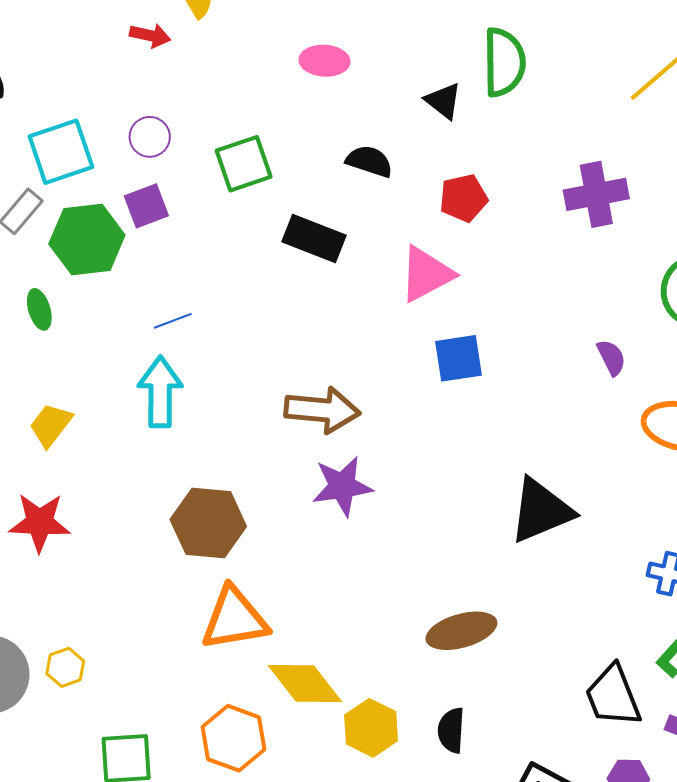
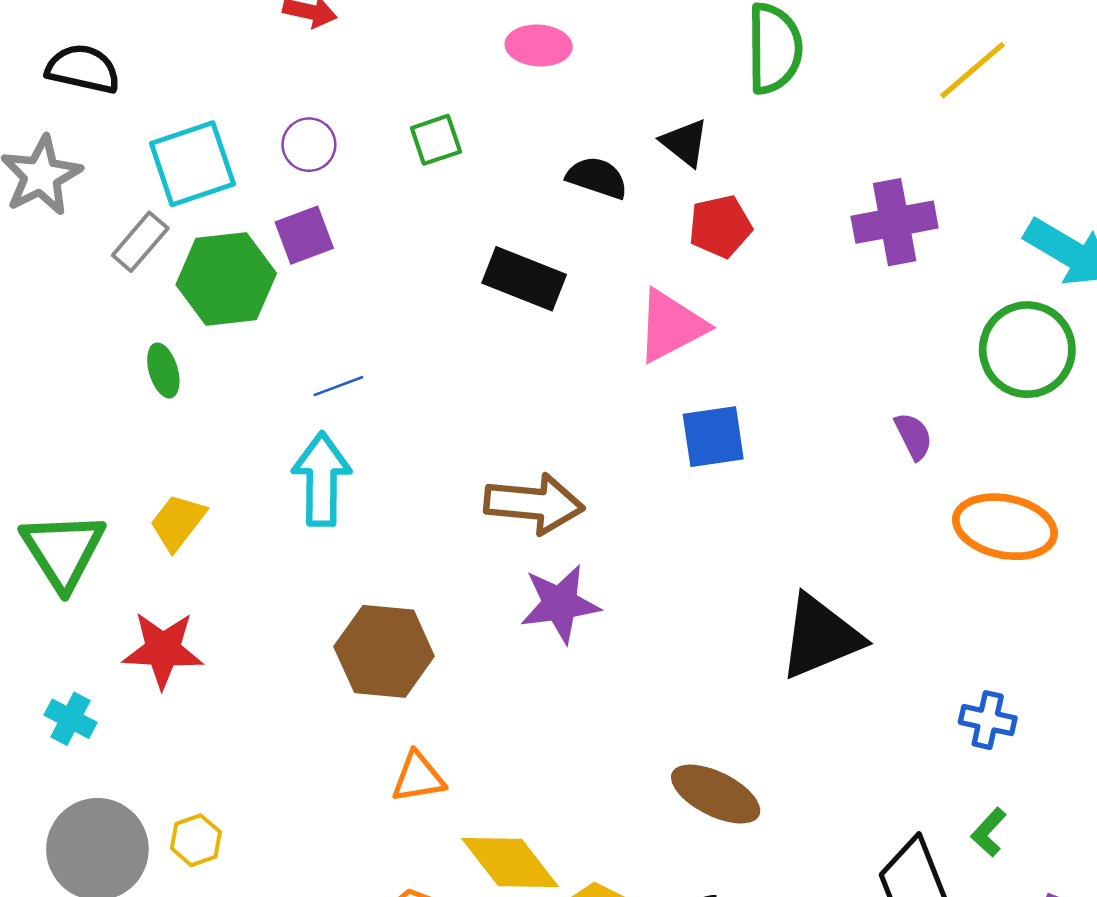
black triangle: (443, 101) -> (685, 143), moved
green square: (244, 164) -> (436, 140), moved, size x0.7
orange triangle: (235, 619) -> (418, 777), size x0.6
brown ellipse: (461, 631) -> (716, 794), turned 42

